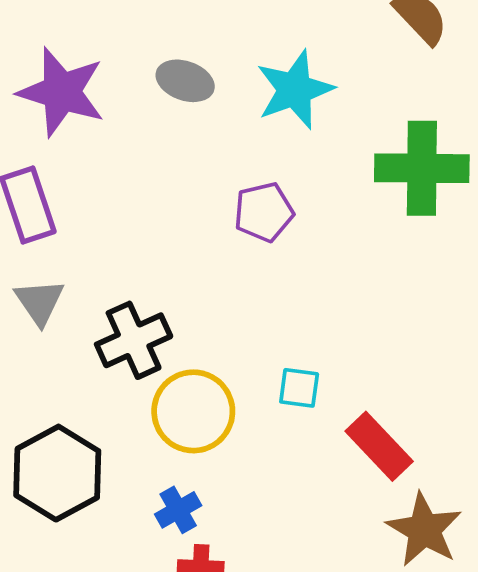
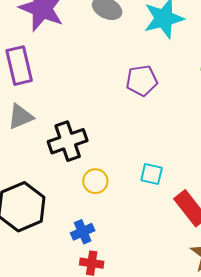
gray triangle: (39, 302) -> (20, 117), turned 36
yellow circle: (193, 411) -> (95, 181), size x0.6

